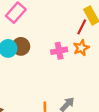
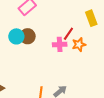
red line: (82, 27) -> (68, 34), moved

